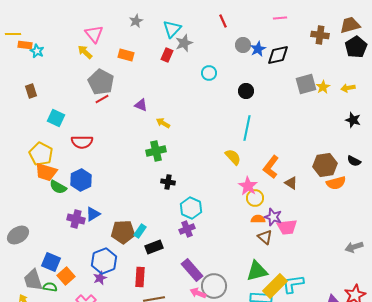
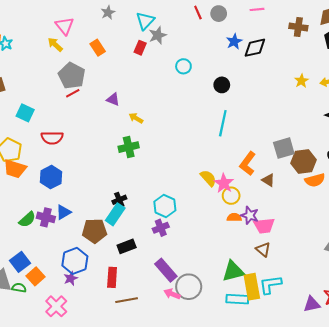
gray circle: (243, 45) -> (219, 14), moved
orange rectangle: (126, 55) -> (98, 48), turned 42
gray square: (306, 84) -> (284, 148), moved
yellow semicircle: (233, 157) -> (208, 178), moved
black cross: (168, 182) -> (119, 200), moved, turned -32
green semicircle: (58, 187) -> (27, 219), moved, turned -72
cyan rectangle: (140, 231) -> (115, 214), moved, size x1.5
brown triangle: (265, 237) -> (263, 249), moved
blue square: (51, 262) -> (20, 262), turned 30
yellow rectangle: (275, 286) -> (252, 287), turned -55

